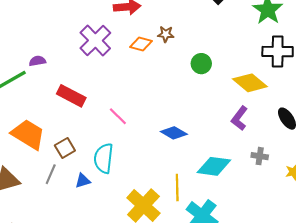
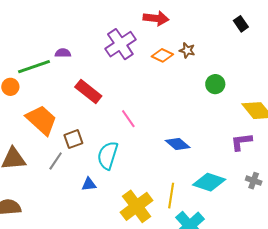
purple L-shape: (239, 118) -> (241, 142), turned 35
blue triangle: (83, 181) -> (89, 184), moved

